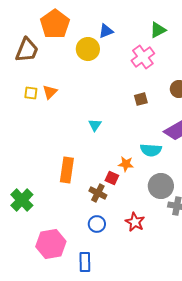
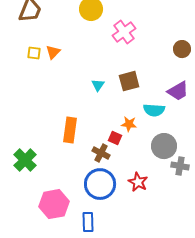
pink cross: (143, 57) -> (124, 32), moved
brown square: (141, 99) -> (129, 81), moved, size x1.5
blue circle: (97, 224) -> (100, 184), size x1.8

